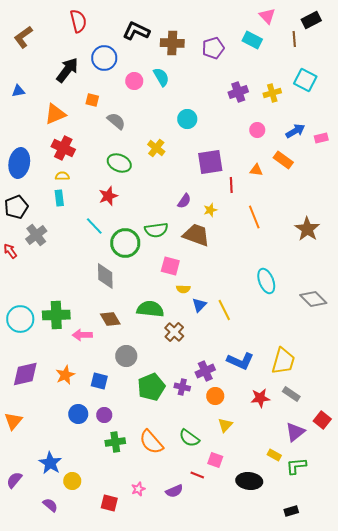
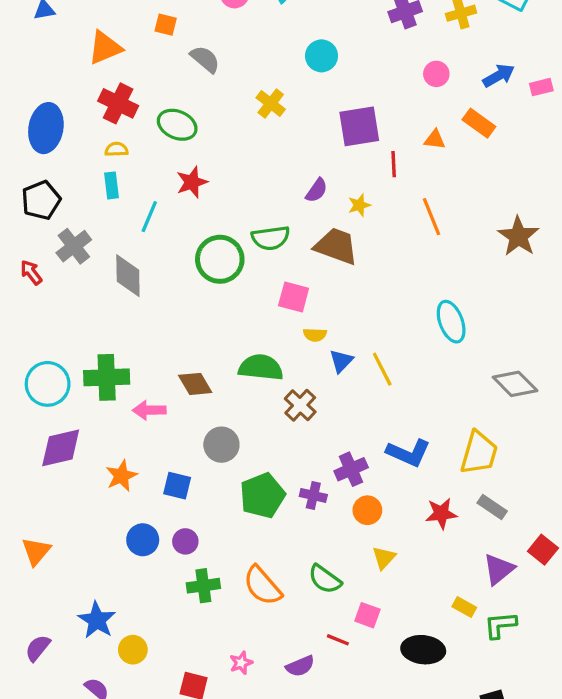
green ellipse: (119, 163) -> (177, 125), moved
cyan line: (94, 226) -> (149, 217), moved, turned 66
gray diamond: (105, 276) -> (128, 276), moved
gray diamond: (313, 299) -> (515, 384), moved
purple diamond: (25, 374) -> (61, 448), moved

